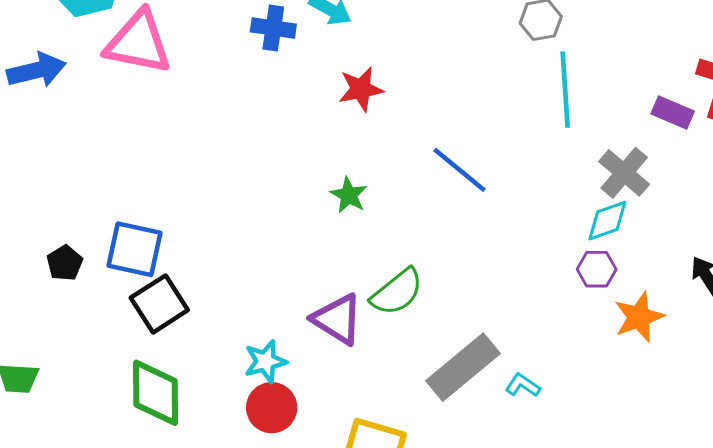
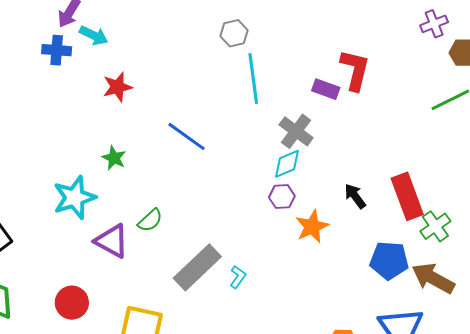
green semicircle: (397, 292) -> (150, 220), size x0.7
cyan star: (265, 361) -> (74, 198), moved, size x1.5
cyan L-shape: (523, 385) -> (238, 277), turned 95

